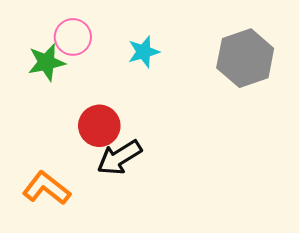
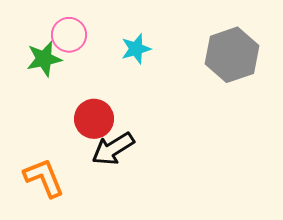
orange L-shape: (46, 188) -> (44, 178), turned 30

